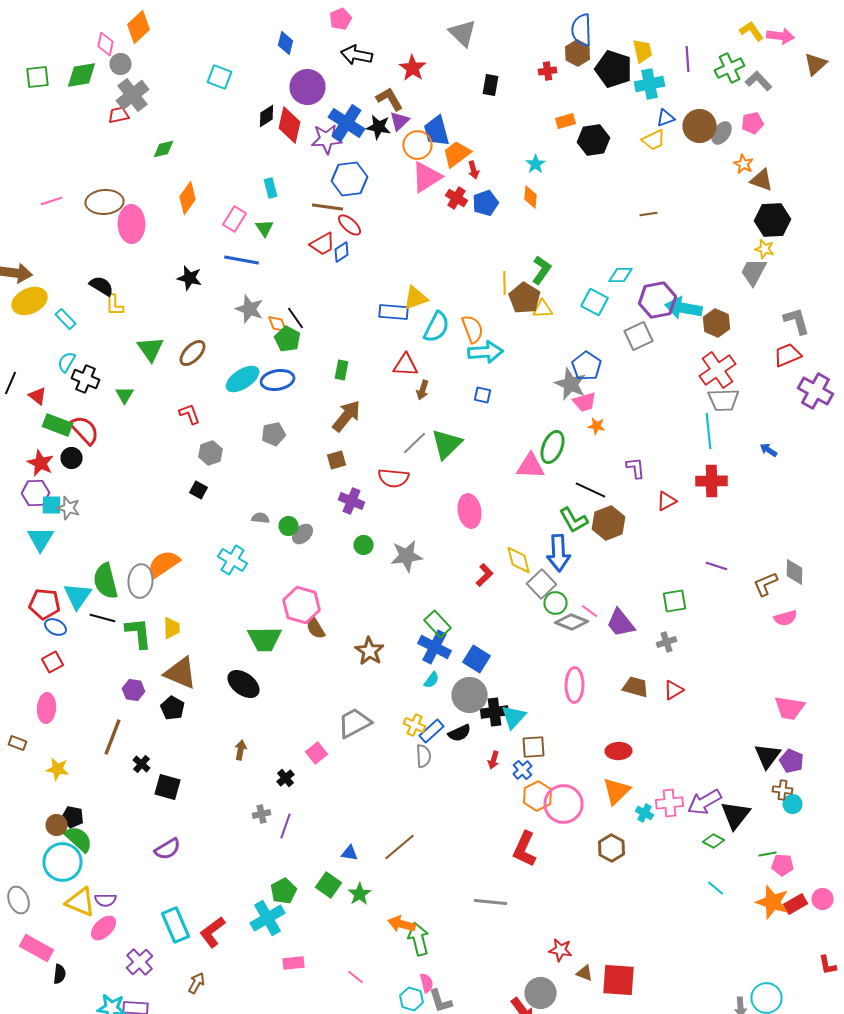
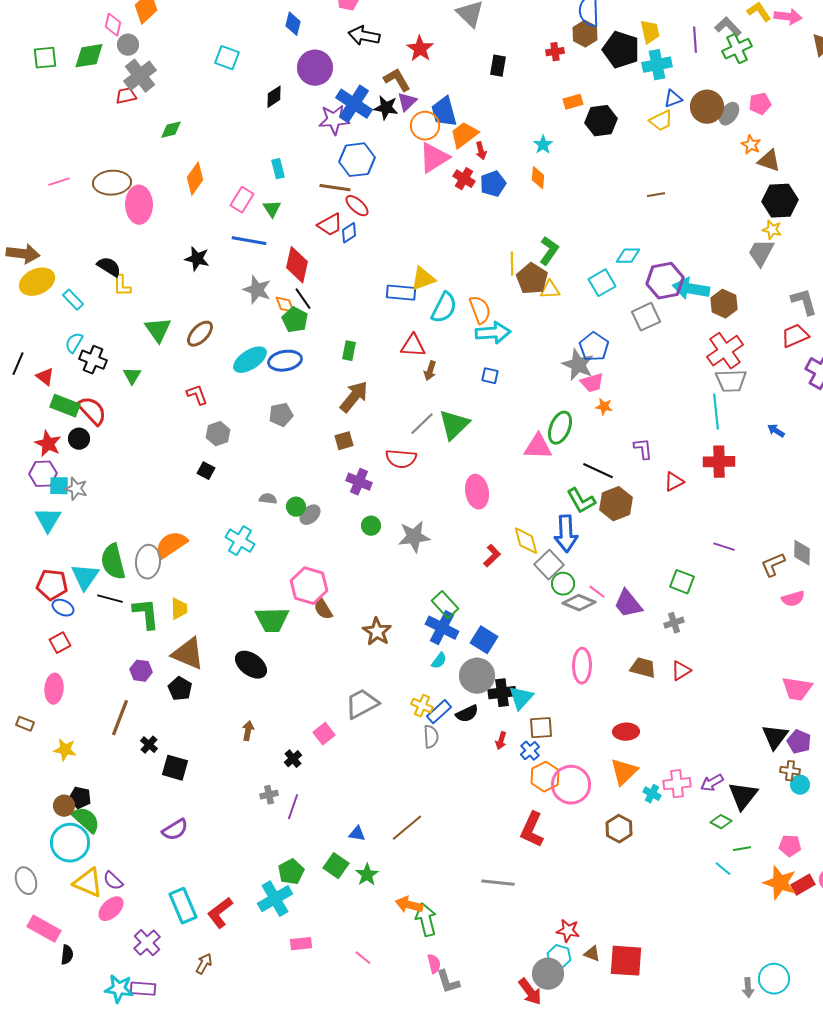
gray L-shape: (758, 81) -> (728, 27), moved
red diamond: (290, 125) -> (297, 265), moved
cyan square: (594, 302) -> (602, 283), turned 32
green square: (674, 601) -> (682, 582), turned 30
purple arrow: (704, 802) -> (712, 783), size x0.7
green line: (768, 854) -> (742, 849), moved
purple semicircle: (106, 900) -> (113, 881), turned 45
cyan hexagon: (412, 999) -> (559, 957), moved

